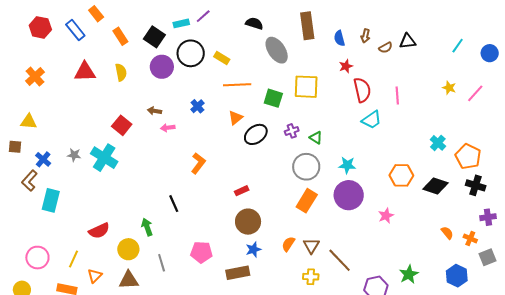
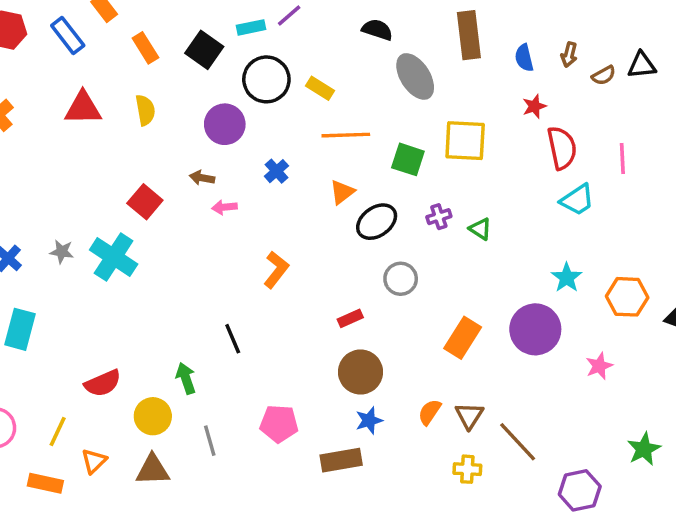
purple circle: (162, 67) -> (225, 124), moved
cyan star: (347, 165) -> (567, 278), moved, turned 30
gray circle: (306, 167) -> (401, 279), moved, size x0.7
green star: (409, 274) -> (644, 449), moved

